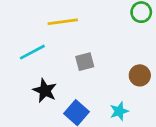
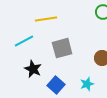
gray square: (85, 62) -> (62, 48), size x1.5

